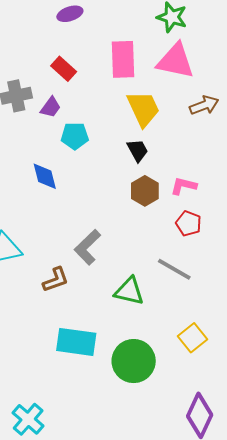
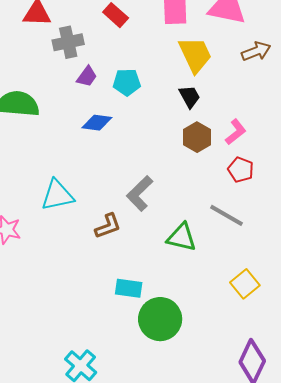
purple trapezoid: (51, 107) -> (87, 76), moved
blue diamond: (45, 176) -> (97, 123), turned -68
pink L-shape: (184, 186) -> (236, 132), turned 128
cyan rectangle: (76, 342) -> (129, 288), size x0.7
green circle: (134, 361) -> (160, 319), moved

